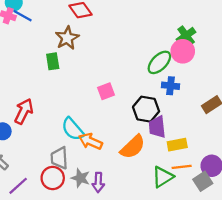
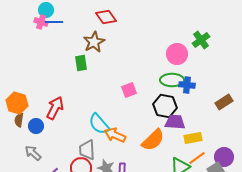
blue line: (23, 16) -> (54, 22), turned -30
pink circle: (183, 51) -> (177, 54), moved
green ellipse: (159, 62) -> (172, 80), moved, turned 45
purple trapezoid: (157, 127) -> (175, 122), turned 100
orange line: (182, 167) -> (197, 158), turned -30

